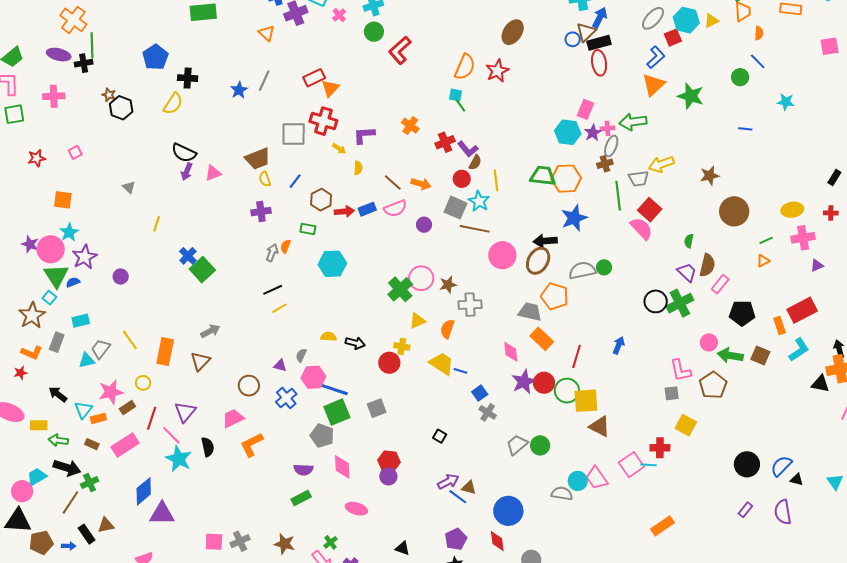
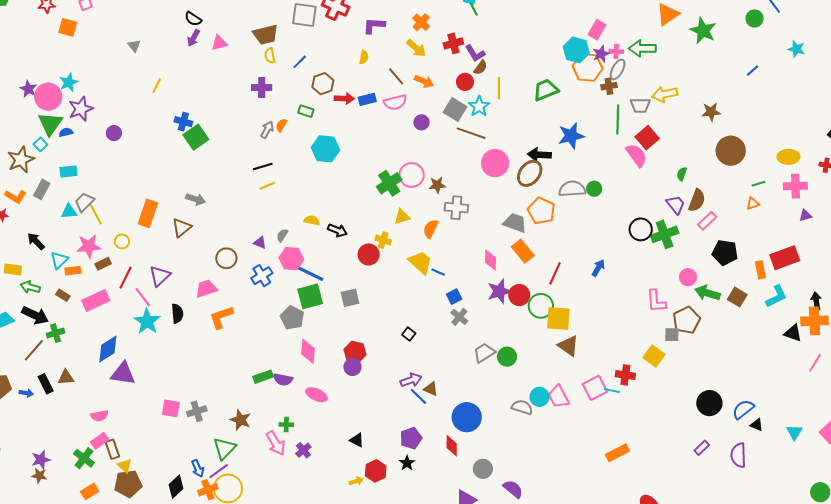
blue line: (745, 129) -> (753, 70), turned -56
yellow arrow: (339, 149) -> (416, 48), moved, size x1.5
black semicircle: (184, 153) -> (193, 19), size x0.7
green trapezoid: (543, 176) -> (546, 90), turned -36
orange hexagon: (566, 179) -> (588, 67), moved
orange square: (63, 200) -> (68, 27), moved
blue cross: (188, 256) -> (183, 122), turned -36
gray arrow: (210, 331) -> (196, 199), turned 36
yellow line: (130, 340) -> (96, 214), moved
gray square: (672, 393) -> (672, 335), moved
purple semicircle: (303, 470) -> (283, 379), moved
green cross: (331, 542) -> (286, 425), turned 32

